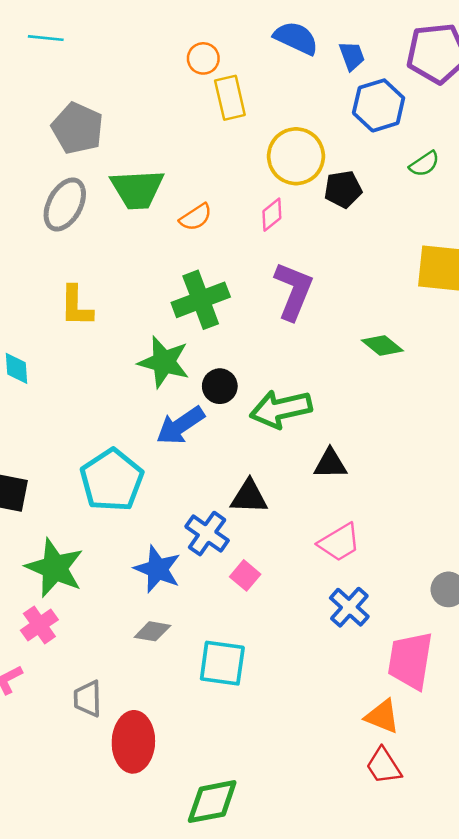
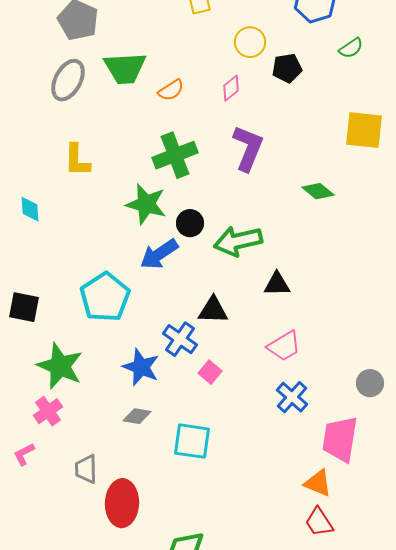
yellow circle: (296, 156) -> (250, 42), size x0.7

